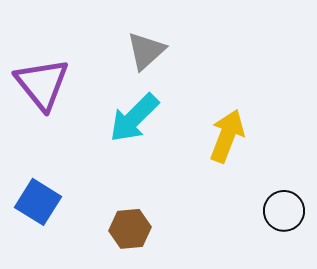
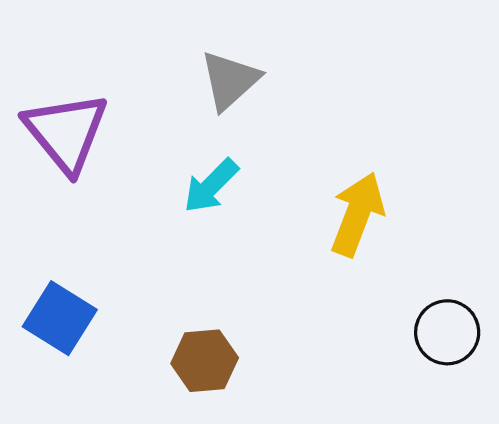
cyan arrow: (134, 118) -> (211, 186), size x0.7

